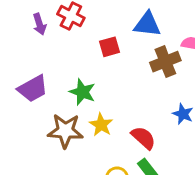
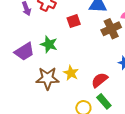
green star: (82, 92) -> (49, 44), moved
red semicircle: (143, 138) -> (99, 80), turned -78

